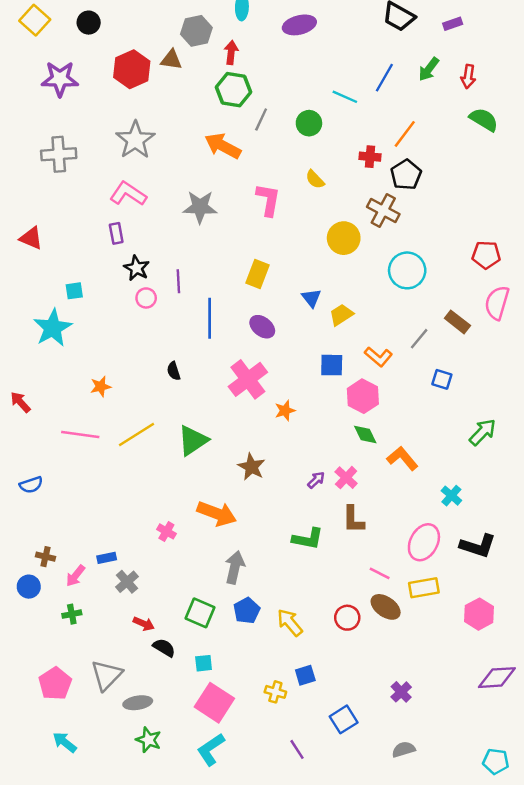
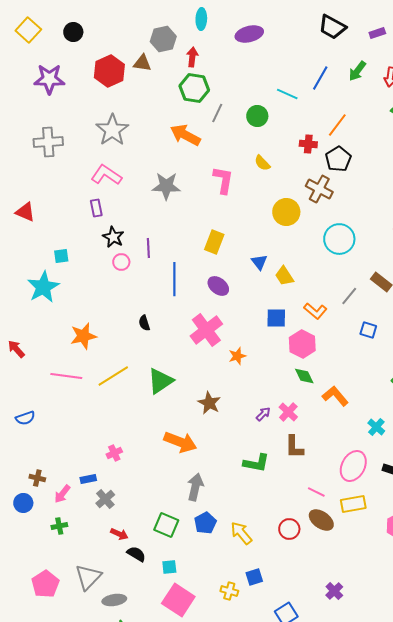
yellow trapezoid: (341, 315) -> (284, 276), turned -90
orange star: (101, 387) -> (83, 336), size x1.5
pink cross: (166, 531) -> (114, 453), moved, turned 35

